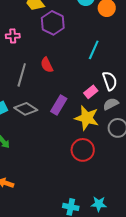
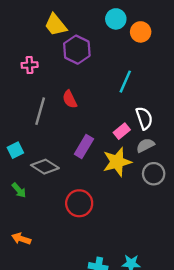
gray diamond: (26, 109) -> (45, 167), moved
yellow star: (87, 118) -> (117, 162), turned -30
red circle: (83, 150) -> (79, 203), moved

